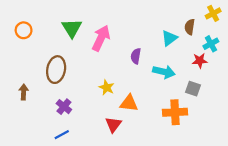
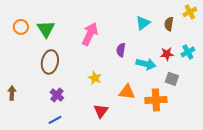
green triangle: (72, 28) -> (46, 29), moved
cyan triangle: (169, 38) -> (143, 23), moved
cyan cross: (211, 44) -> (188, 52), moved
red star: (200, 61) -> (167, 54), moved
brown arrow: (24, 92) -> (12, 93), moved
orange triangle: (129, 103) -> (127, 92), moved

